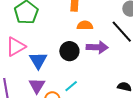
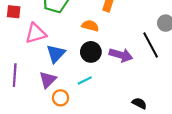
orange semicircle: (85, 25) -> (90, 26), moved
cyan line: (71, 86) -> (85, 80), moved

